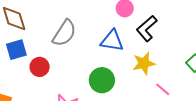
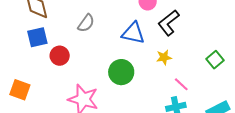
gray semicircle: (64, 33) -> (86, 23), size x0.7
yellow star: (144, 63) -> (164, 57), size x0.7

